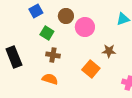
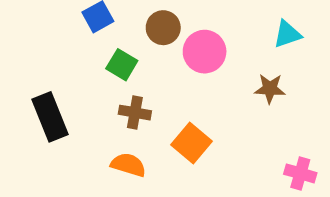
brown star: (109, 51) -> (270, 89), moved
orange square: (91, 69) -> (191, 143), moved

